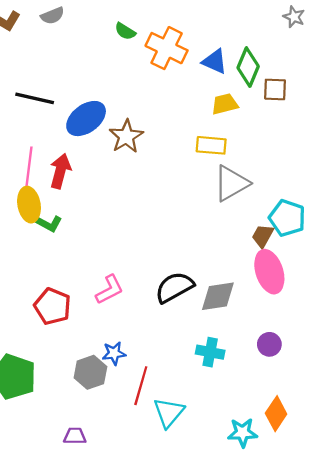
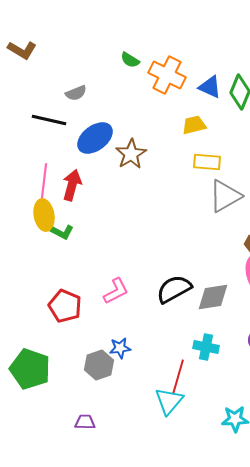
gray semicircle: (52, 16) -> (76, 93), moved
yellow trapezoid: (225, 104) -> (194, 125), moved
red line: (141, 386) -> (178, 377), moved

